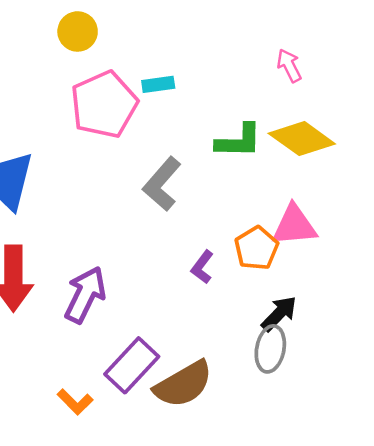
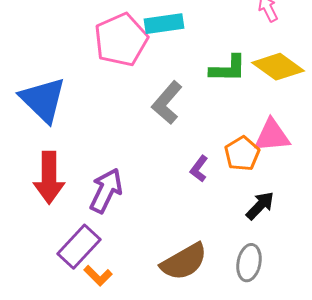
cyan rectangle: (158, 84) -> (164, 24), size x1.5
gray ellipse: (270, 349) -> (249, 263), moved
purple rectangle: (132, 365) -> (79, 247), moved

